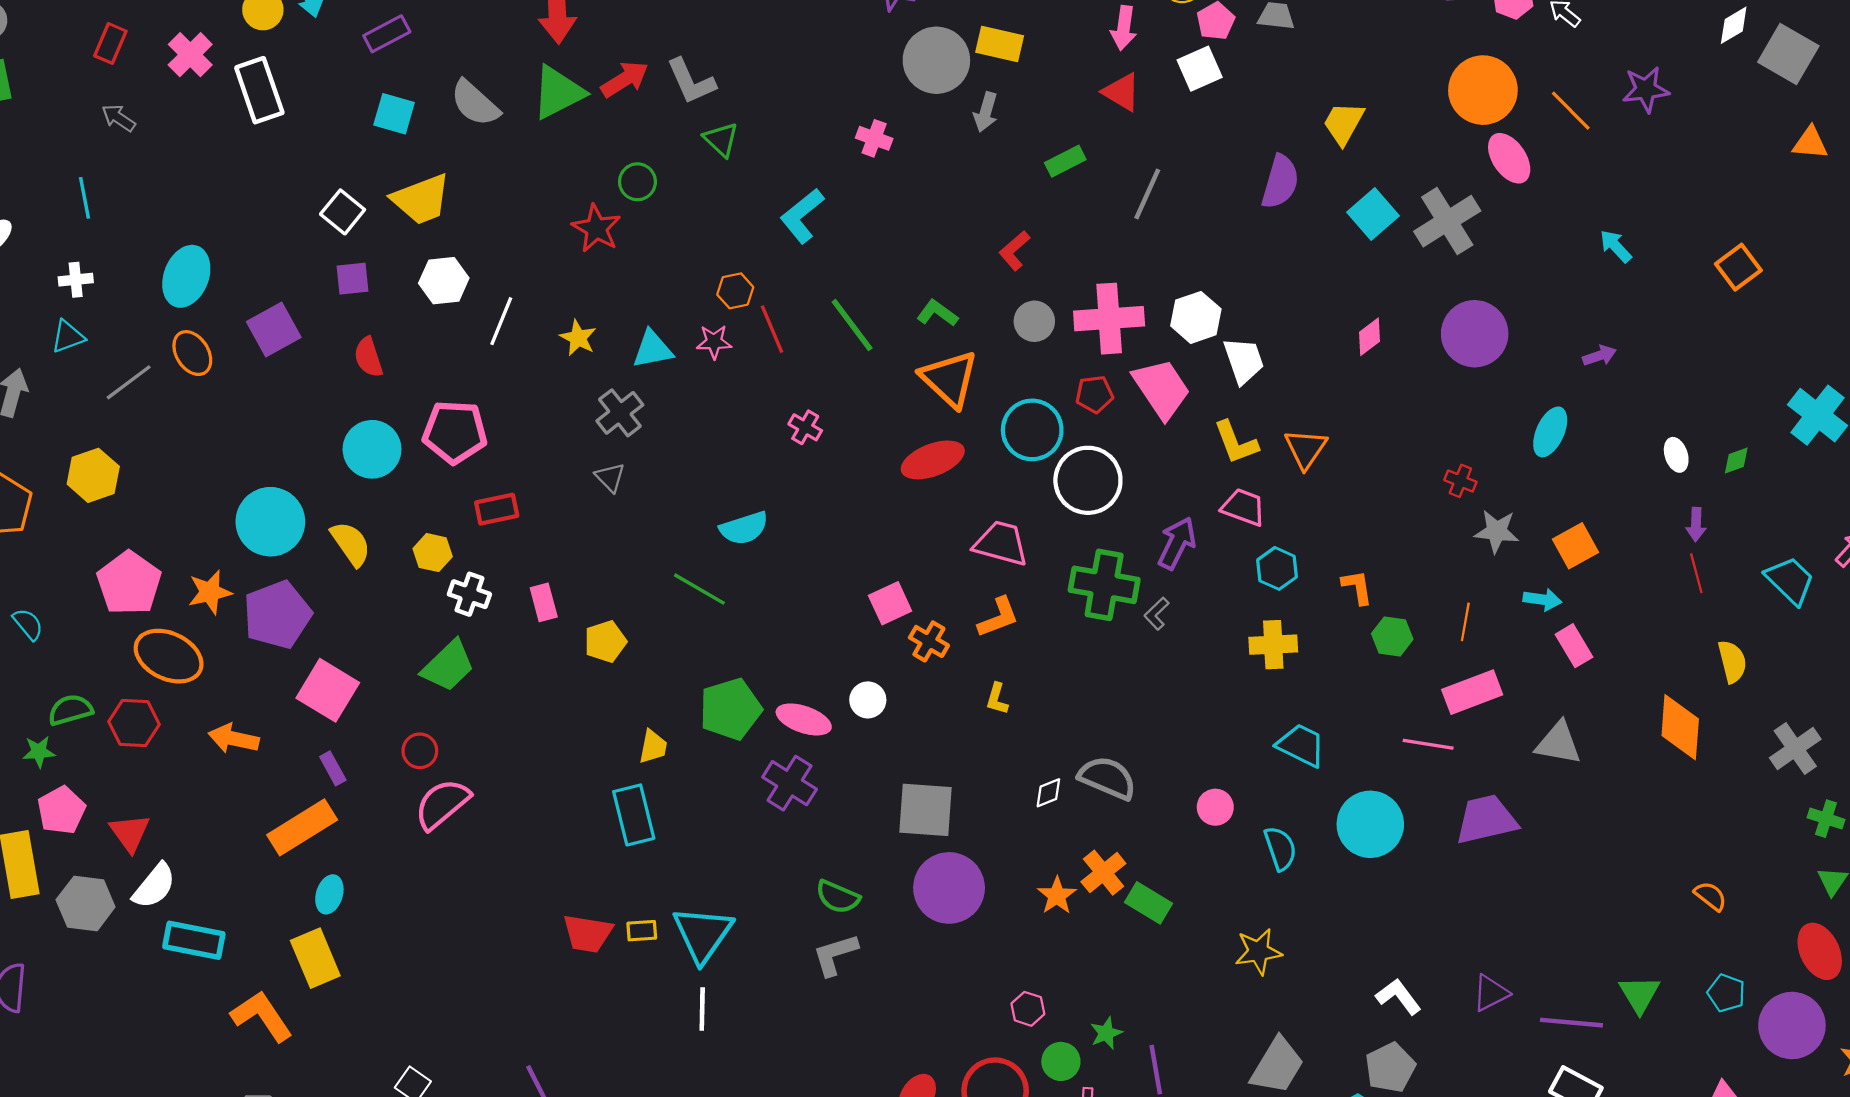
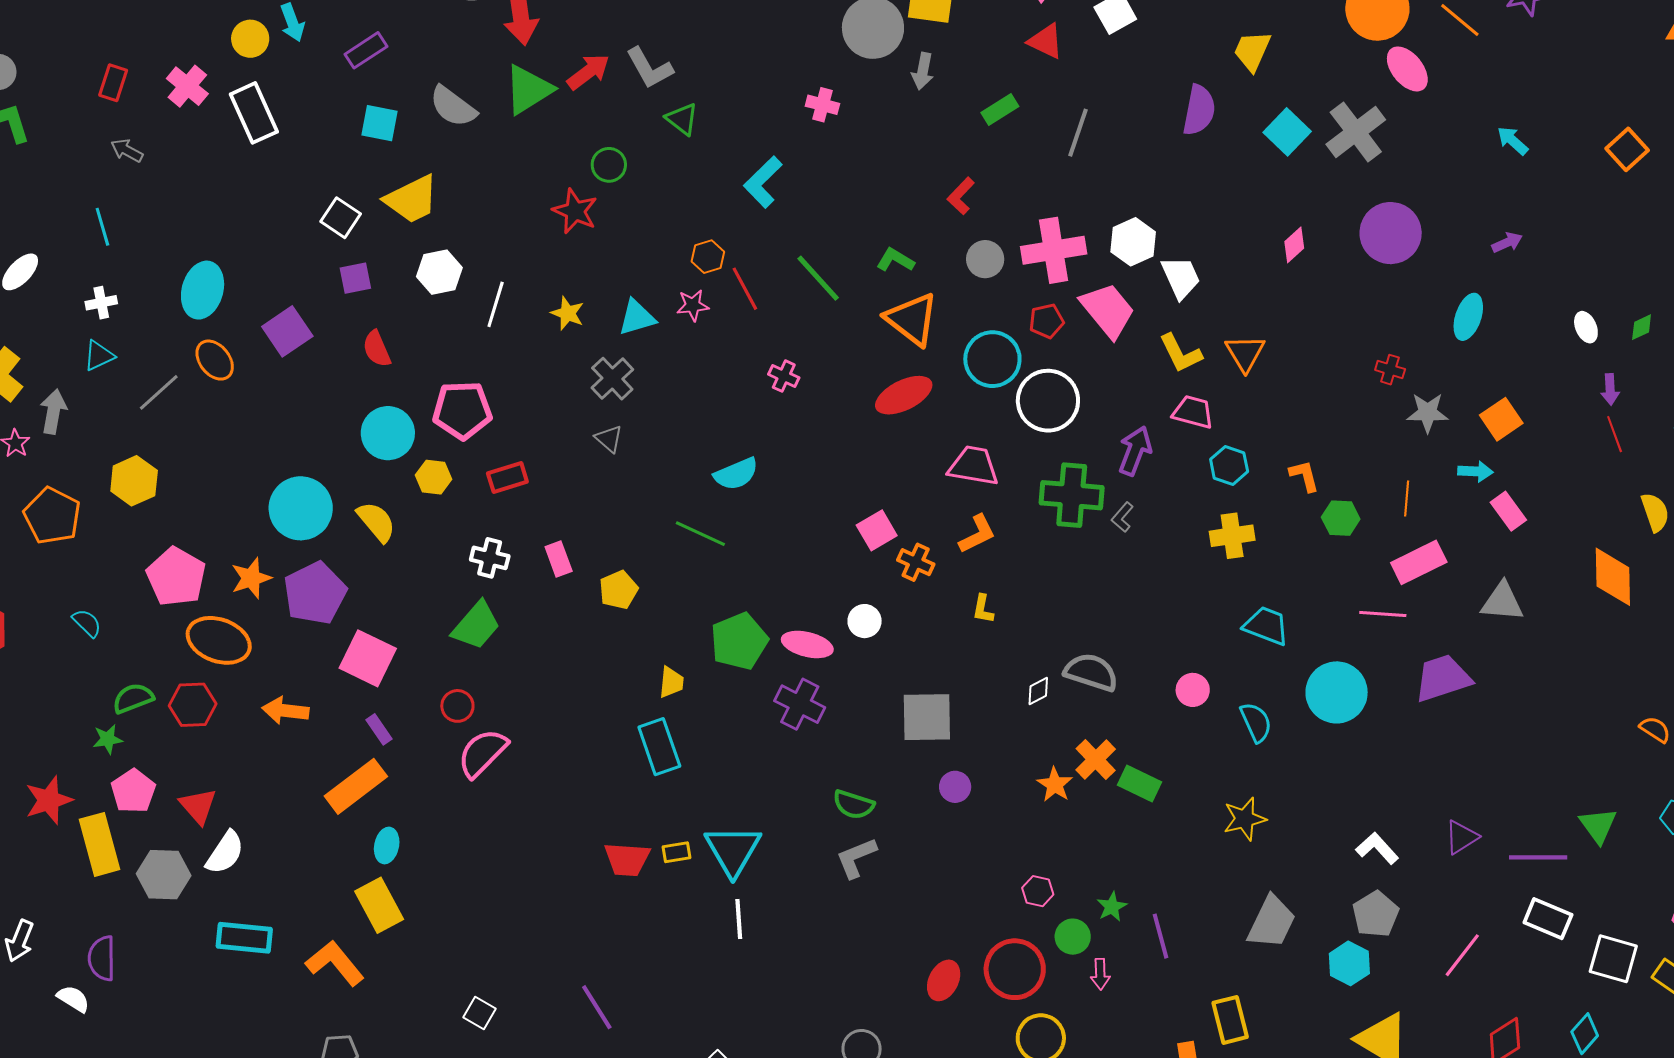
yellow hexagon: (433, 553) -> (434, 477), moved
purple circle: (949, 888) -> (955, 787), size x0.5
cyan rectangle: (194, 940) -> (244, 938), moved

